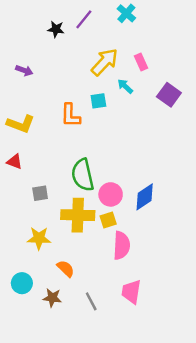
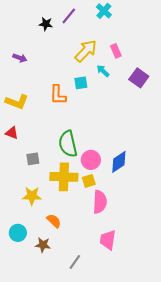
gray line: (91, 301) -> (75, 262), moved, turned 63

